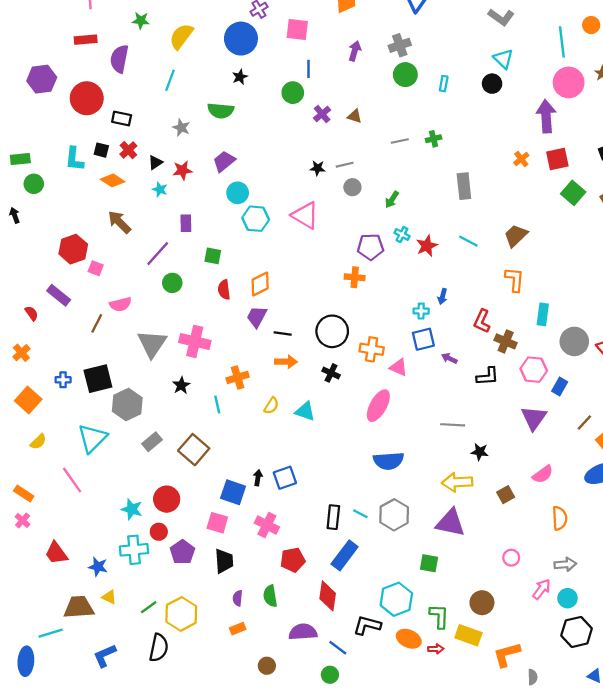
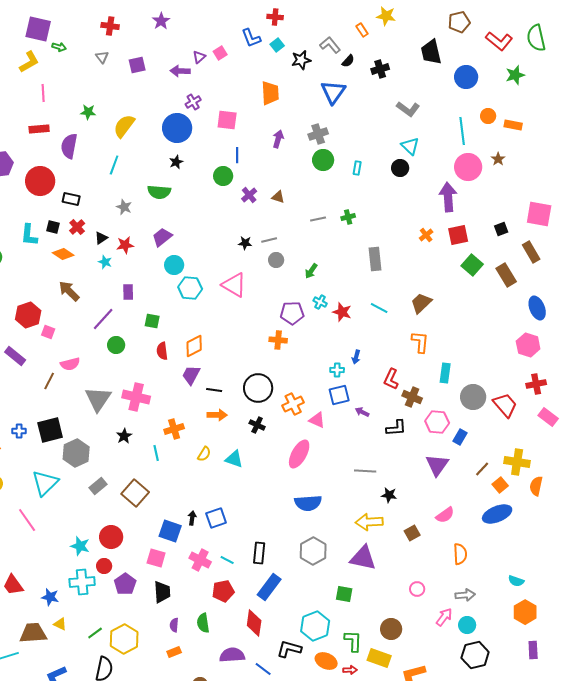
red star: (427, 246) -> (342, 312), turned -30
orange cross: (372, 349) -> (293, 404), turned -35
cyan line: (360, 514) -> (227, 560), moved

